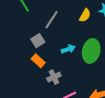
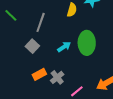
orange rectangle: (38, 61) -> (39, 74), moved, turned -56

